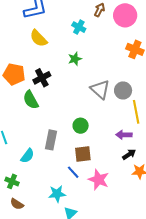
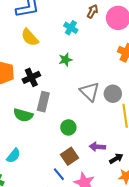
green semicircle: (31, 100) -> (23, 115), moved, turned -48
purple arrow: (124, 135) -> (97, 147), moved
gray rectangle: (51, 140) -> (43, 102), moved
brown square: (83, 154) -> (70, 156), turned -30

